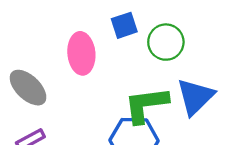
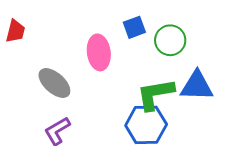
blue triangle: (195, 97) -> (197, 86), turned 48

